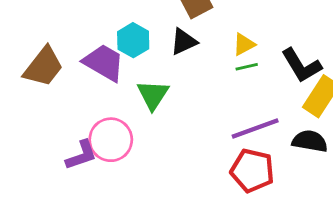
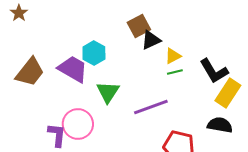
black triangle: (184, 42) -> (151, 40), moved
purple line: (255, 128) -> (151, 107), moved
purple L-shape: (81, 155) -> (57, 135), turned -65

